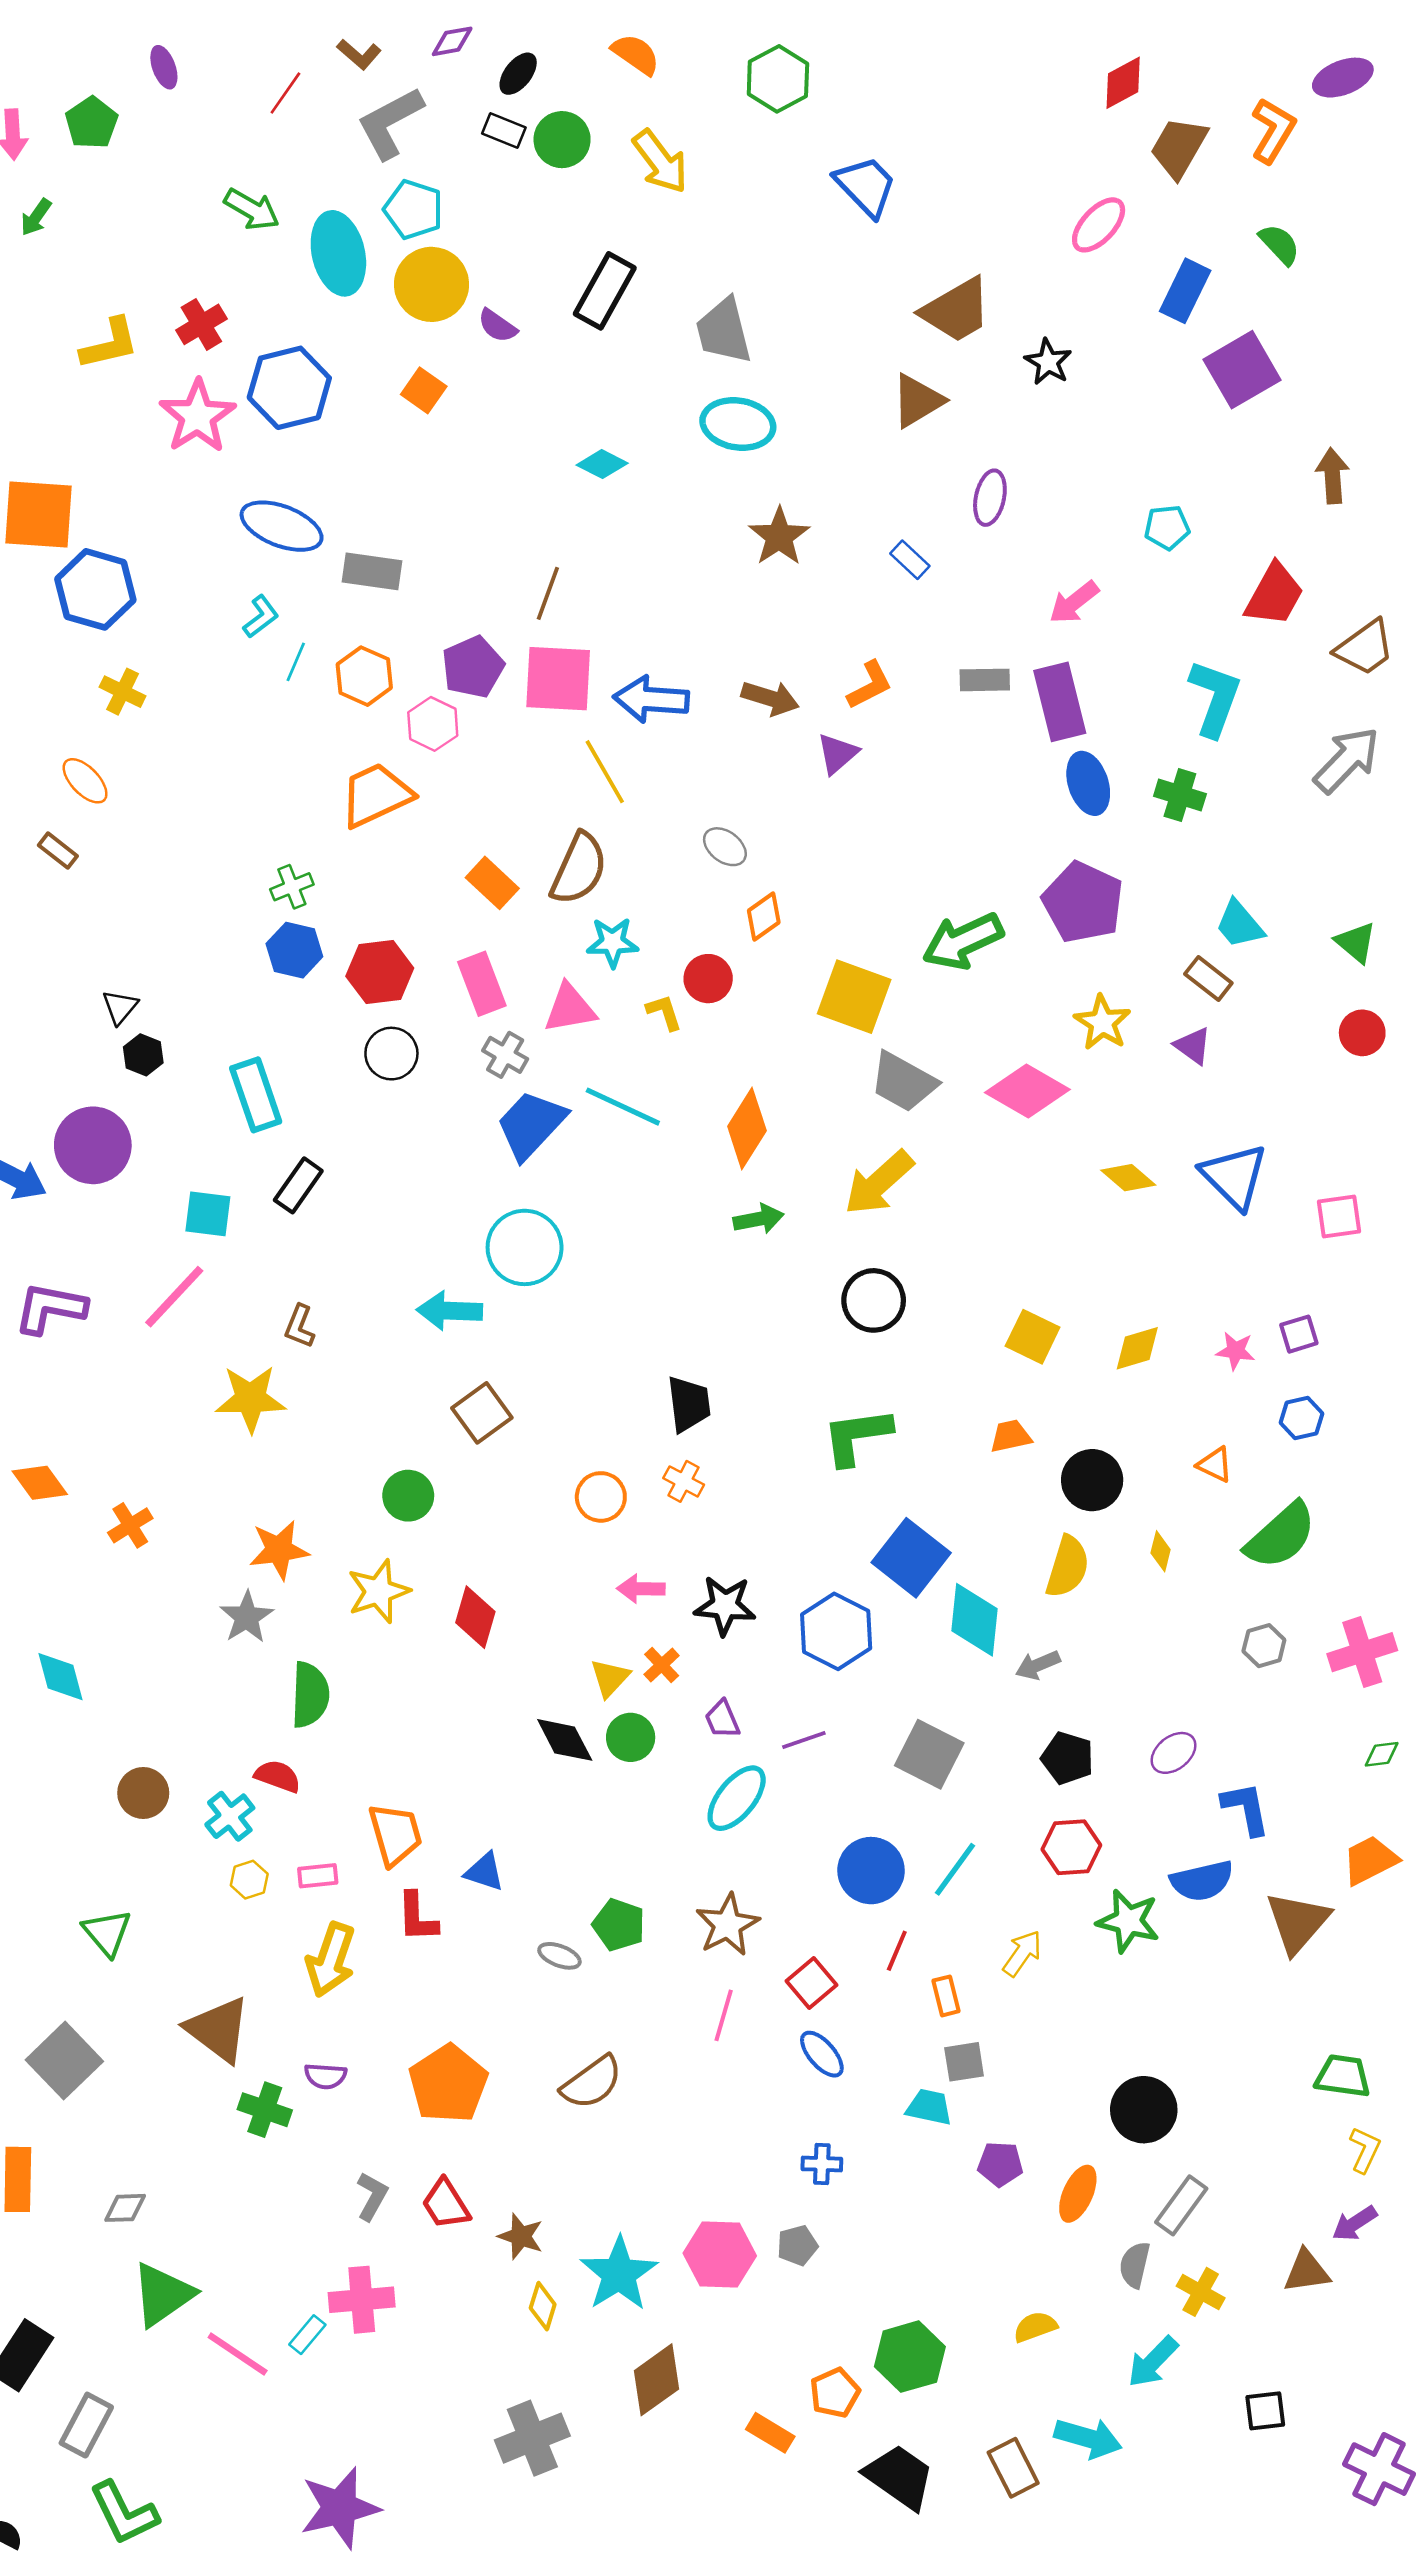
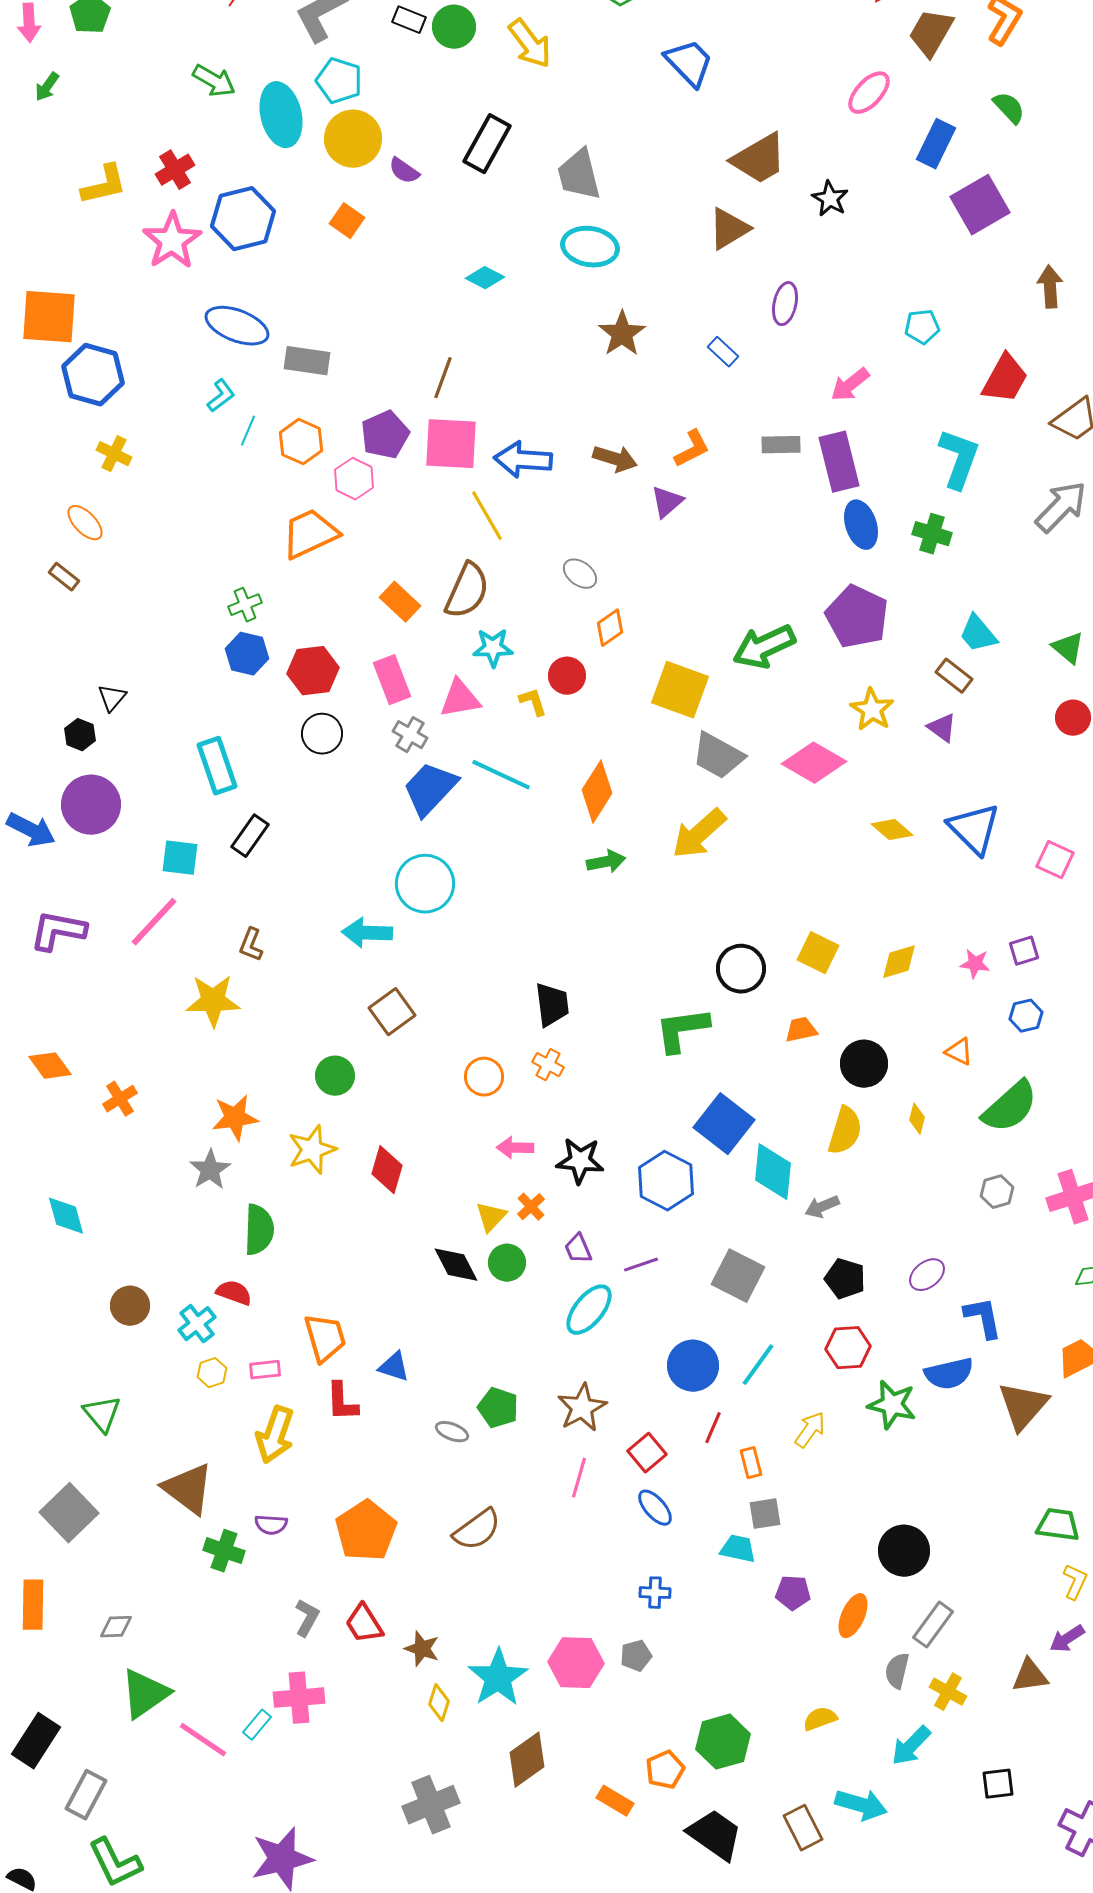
black hexagon: (143, 1055) -> (80, 735), moved
pink square: (1339, 1216) -> (1055, 860), turned 33
black circle: (874, 1300) -> (741, 969), moved

